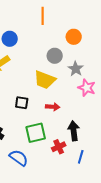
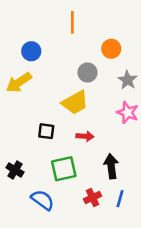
gray star: (76, 69) -> (127, 80), moved
yellow trapezoid: (45, 80) -> (75, 102), turned -50
red cross: (59, 147) -> (92, 197), moved

